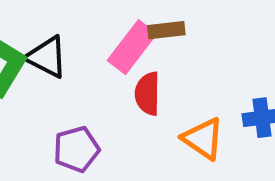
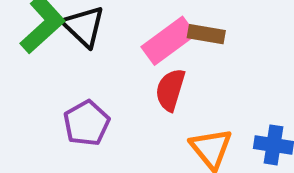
purple pentagon: (76, 149) -> (86, 123), turned -30

